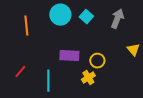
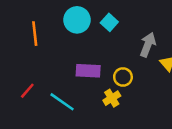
gray arrow: (117, 19) -> (148, 45), moved
cyan line: (48, 81) -> (62, 102), turned -55

